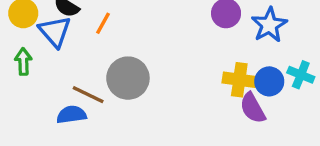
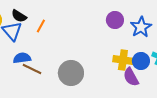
gray circle: (128, 78) -> (71, 73), moved
blue semicircle: (71, 115) -> (22, 58), moved

